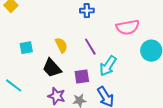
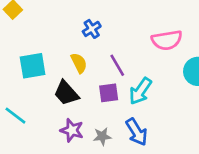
blue cross: (87, 11) -> (92, 29), moved, turned -32
cyan square: (26, 48) -> (33, 66), size x1.5
purple square: (82, 76) -> (109, 93), moved

